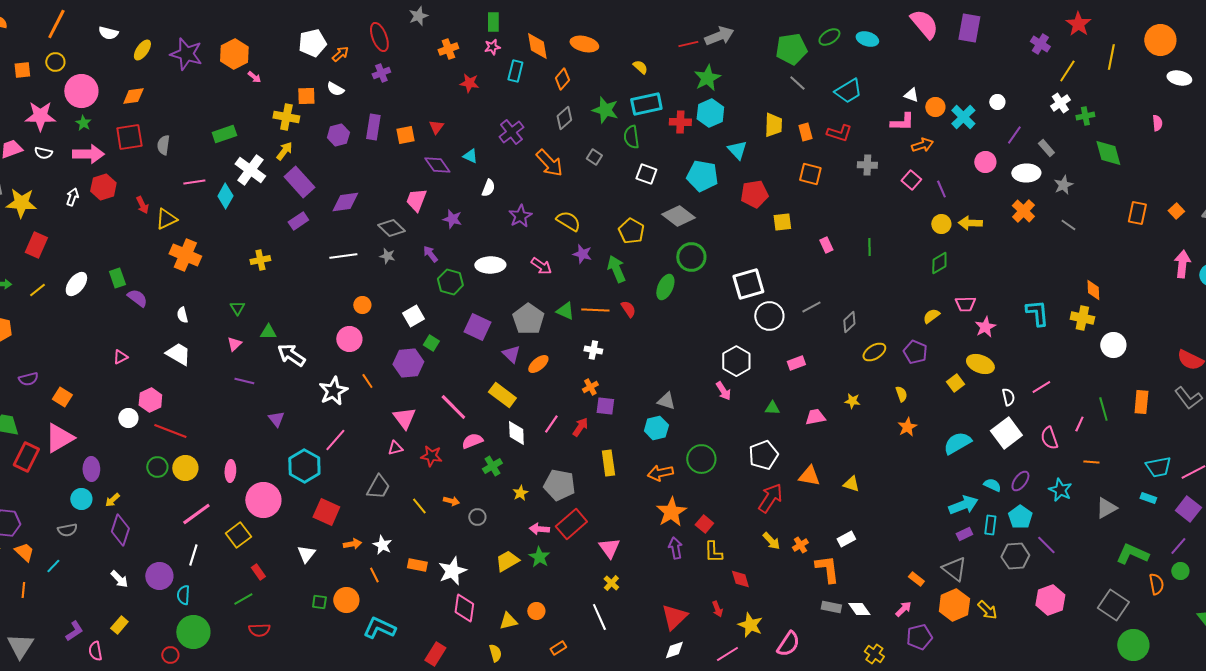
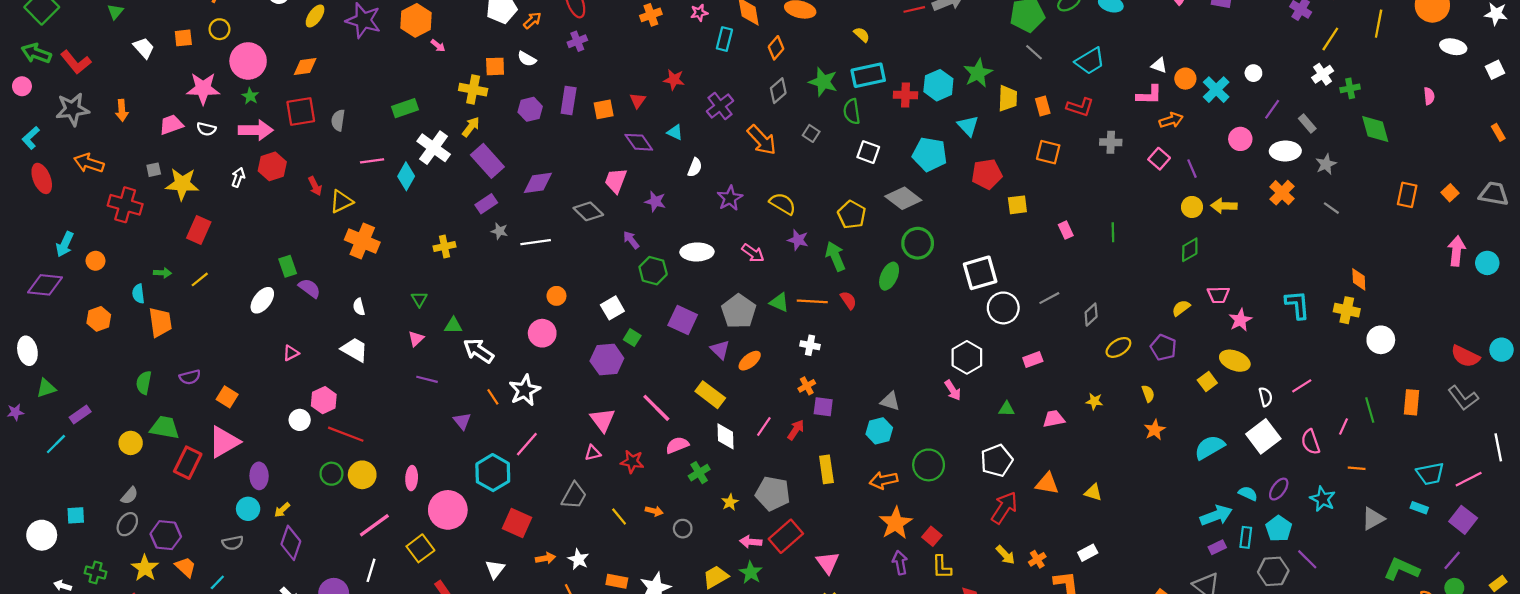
green star: (707, 78) -> (978, 73), moved
red star: (469, 83) -> (674, 80), moved
gray star: (387, 256) -> (499, 231), moved
white ellipse: (76, 284) -> (262, 300), moved
orange line: (367, 381) -> (493, 397), moved

